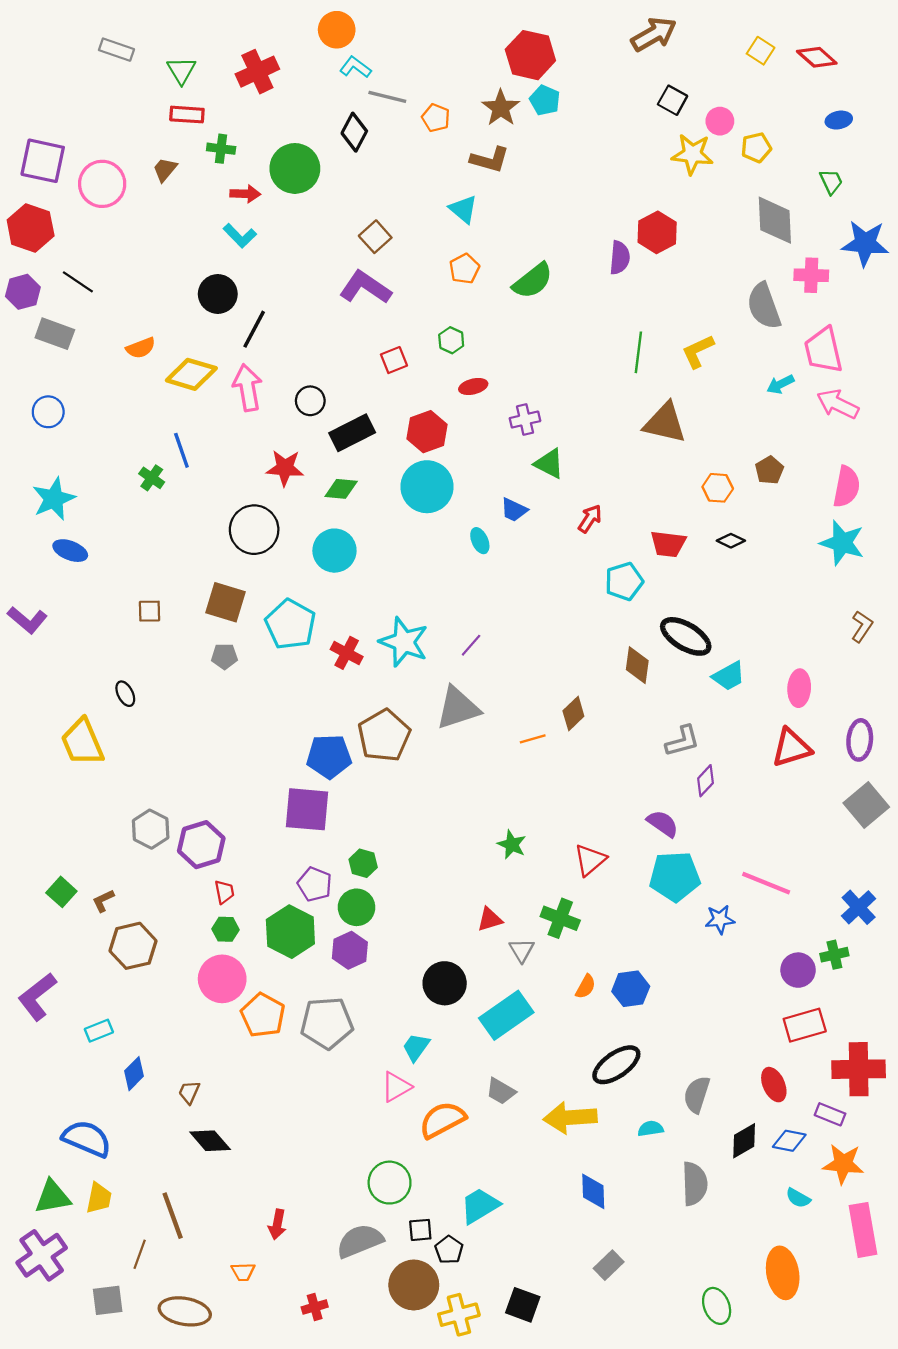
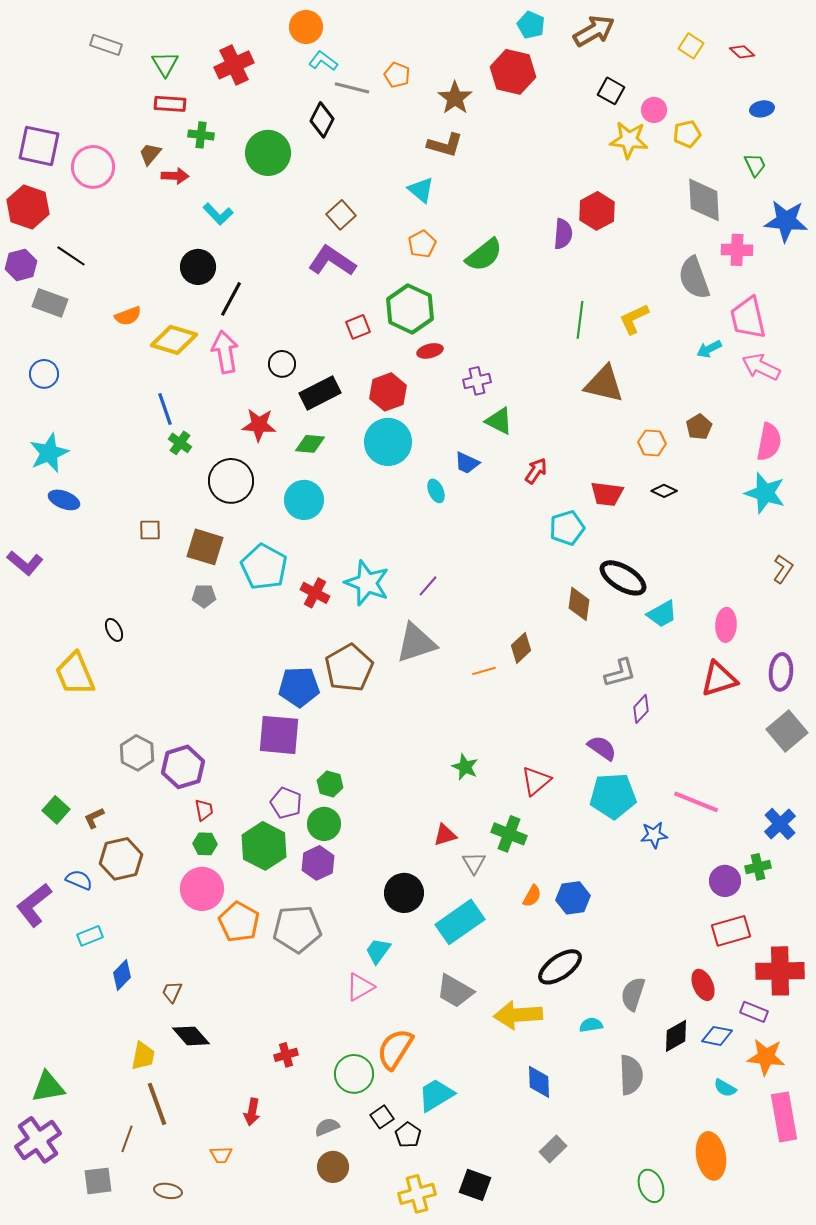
red hexagon: (530, 55) -> (513, 72), moved
red diamond: (817, 57) -> (742, 52), size x0.7
cyan pentagon: (545, 100) -> (531, 25), moved
orange pentagon: (436, 118) -> (397, 75), moved
red arrow: (245, 194) -> (175, 176), moved
green hexagon: (451, 340) -> (410, 309), size x2.0
green cross: (152, 478) -> (180, 443), moved
brown square: (150, 611) -> (150, 530), moved
gray trapezoid: (501, 1091) -> (455, 991), size x1.4
orange semicircle: (442, 1120) -> (395, 1049), moved, turned -30
blue semicircle: (87, 1139) -> (79, 880), moved, size x0.6
yellow trapezoid: (99, 1198) -> (143, 1056), moved
black square: (420, 1230) -> (382, 1117), turned -30
gray semicircle: (360, 1241) -> (327, 1127), size x0.6
brown circle: (414, 1285) -> (333, 1167), moved, size x0.7
red cross: (315, 1307) -> (286, 1055), moved
brown ellipse: (185, 1311) -> (168, 1191), size x0.6

